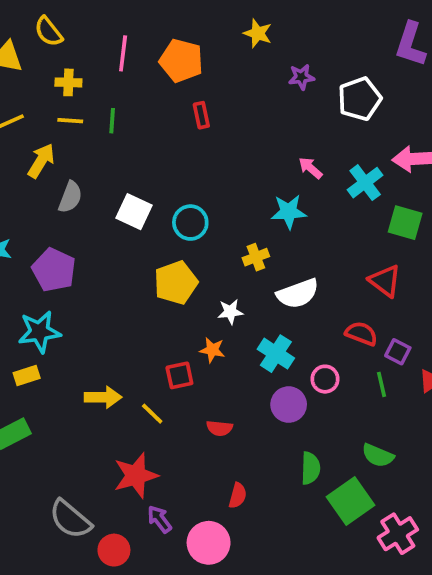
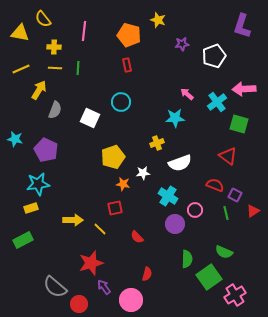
orange pentagon: (181, 61) -> (129, 35), moved
cyan circle: (190, 223) -> (121, 102), moved
orange star: (212, 350) -> (123, 184), moved
red semicircle: (219, 428) -> (137, 237), turned 40

